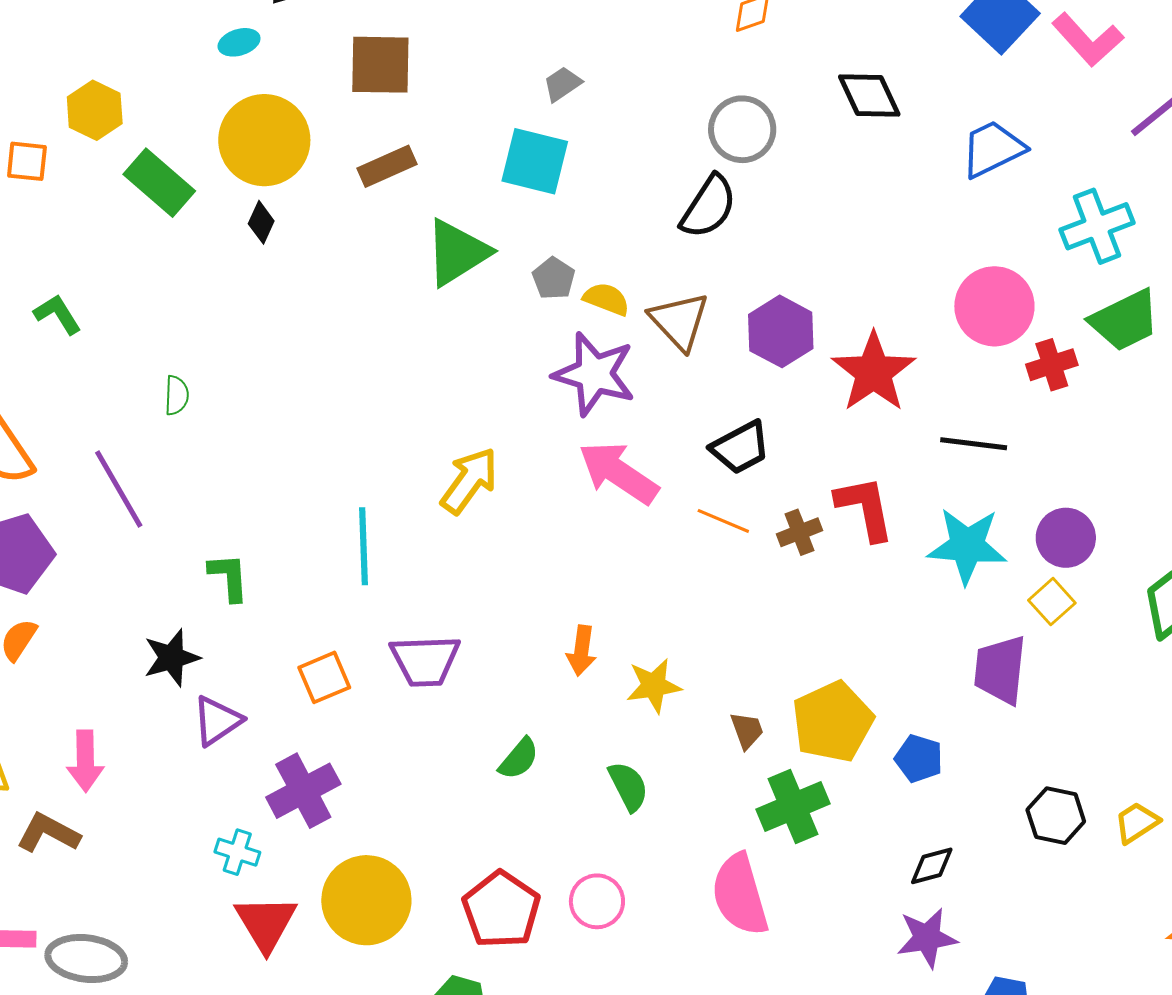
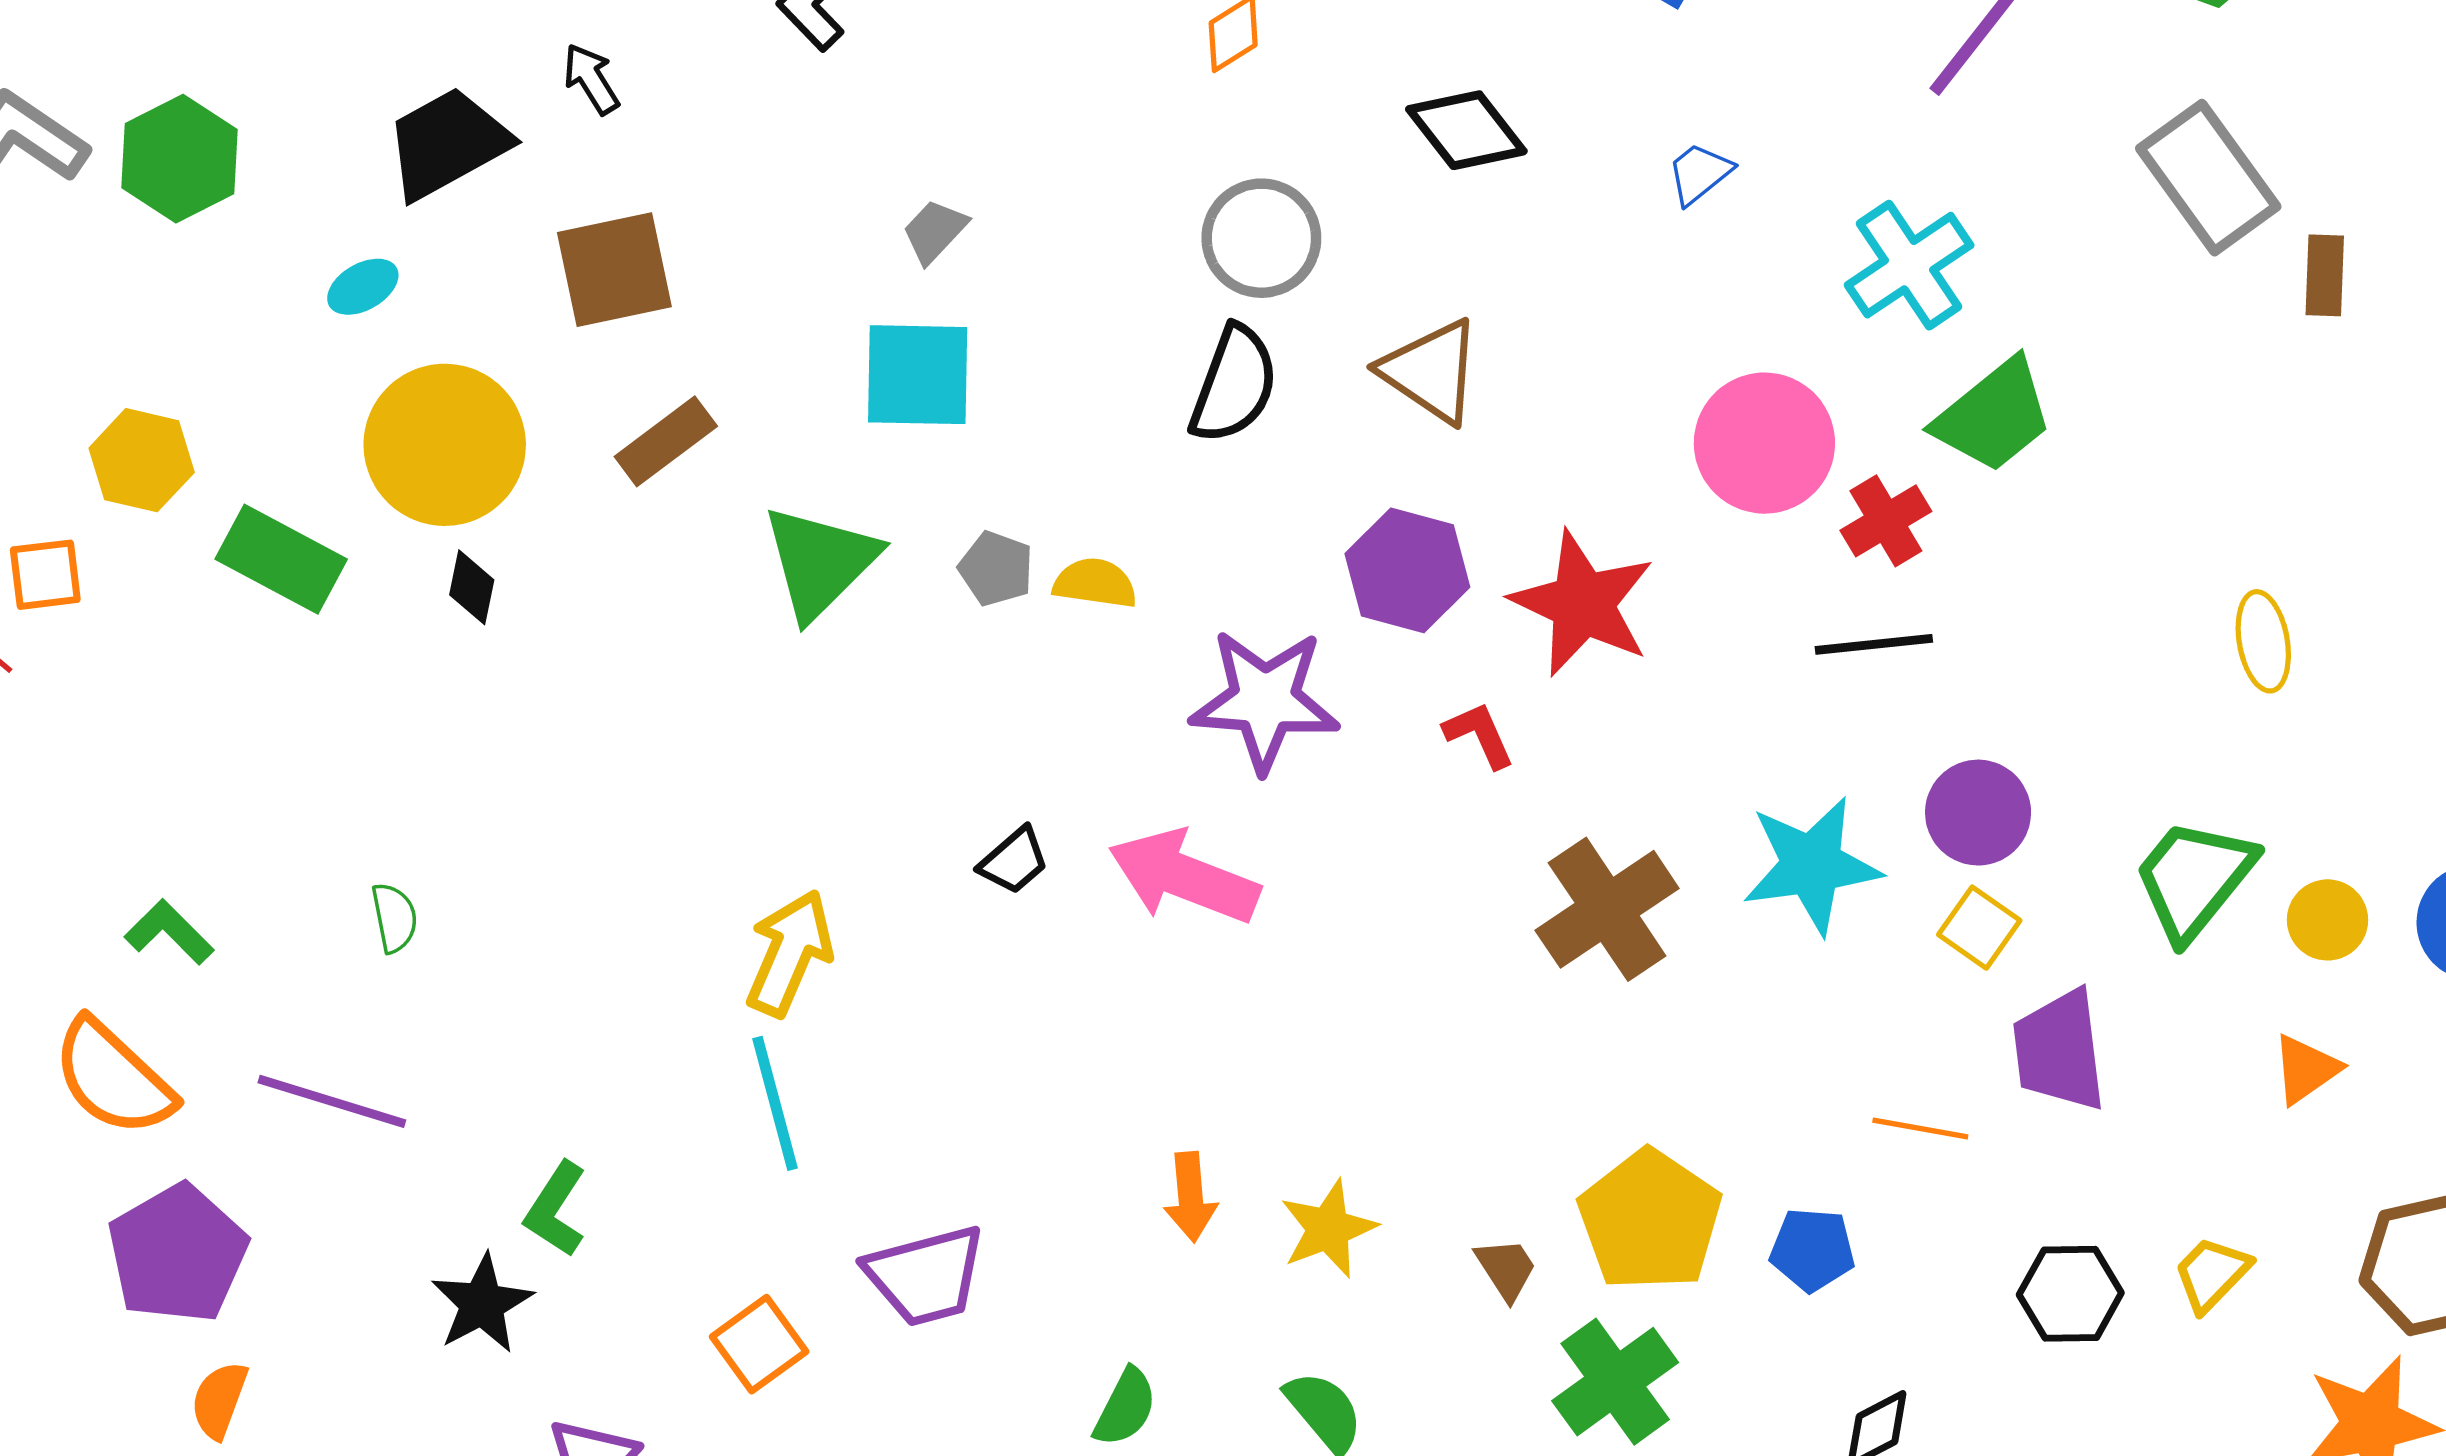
blue trapezoid: (993, 149) -> (1699, 173), size x0.6
green L-shape: (58, 314) -> (169, 932), moved
brown triangle: (679, 321) -> (1431, 371), moved
purple star: (594, 374) -> (1265, 700), moved
black line: (974, 444) -> (1874, 644), moved
black trapezoid: (740, 447) -> (1014, 861), moved, size x0.7
yellow arrow: (469, 481) -> (790, 953), moved
purple line: (119, 489) -> (332, 1101), turned -30
red L-shape: (865, 508) -> (1479, 735), moved, size x0.6
orange line: (723, 521) -> (1920, 1129), moved
brown cross: (799, 532) -> (1607, 909), moved, size x1.8
green L-shape: (229, 577) -> (556, 1209), turned -130
black star: (172, 658) -> (482, 1304), moved
purple trapezoid: (1000, 670) -> (2059, 1050), moved

